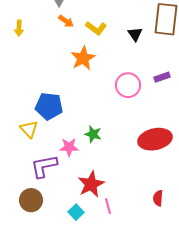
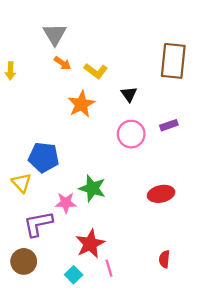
black triangle: (135, 34) -> (129, 94), moved
green star: (93, 134) -> (92, 188), size x1.4
red ellipse: (155, 139) -> (161, 194), size x0.7

